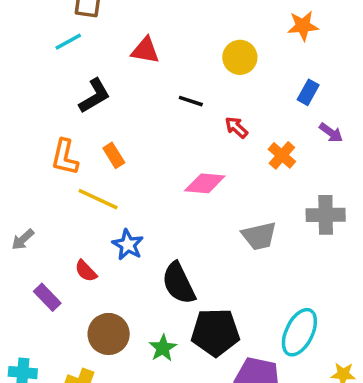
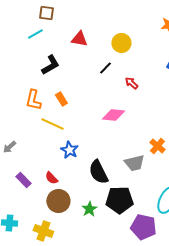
yellow circle: (240, 57) -> (121, 43), moved
black line: (191, 101) -> (105, 68), turned -64
orange cross: (282, 155) -> (157, 146), moved
gray trapezoid: (259, 236) -> (134, 163), moved
red semicircle: (86, 271) -> (51, 178), moved

